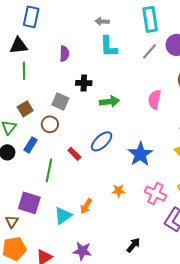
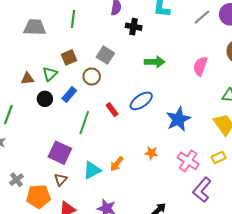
black cross: (84, 83) -> (134, 27), moved
brown triangle: (12, 222) -> (61, 180), moved

